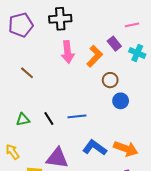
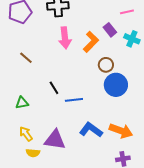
blue circle: (121, 101) -> (116, 85), size x1.5
black line: (49, 119) -> (54, 88), moved
yellow arrow: (12, 152) -> (26, 134), moved

